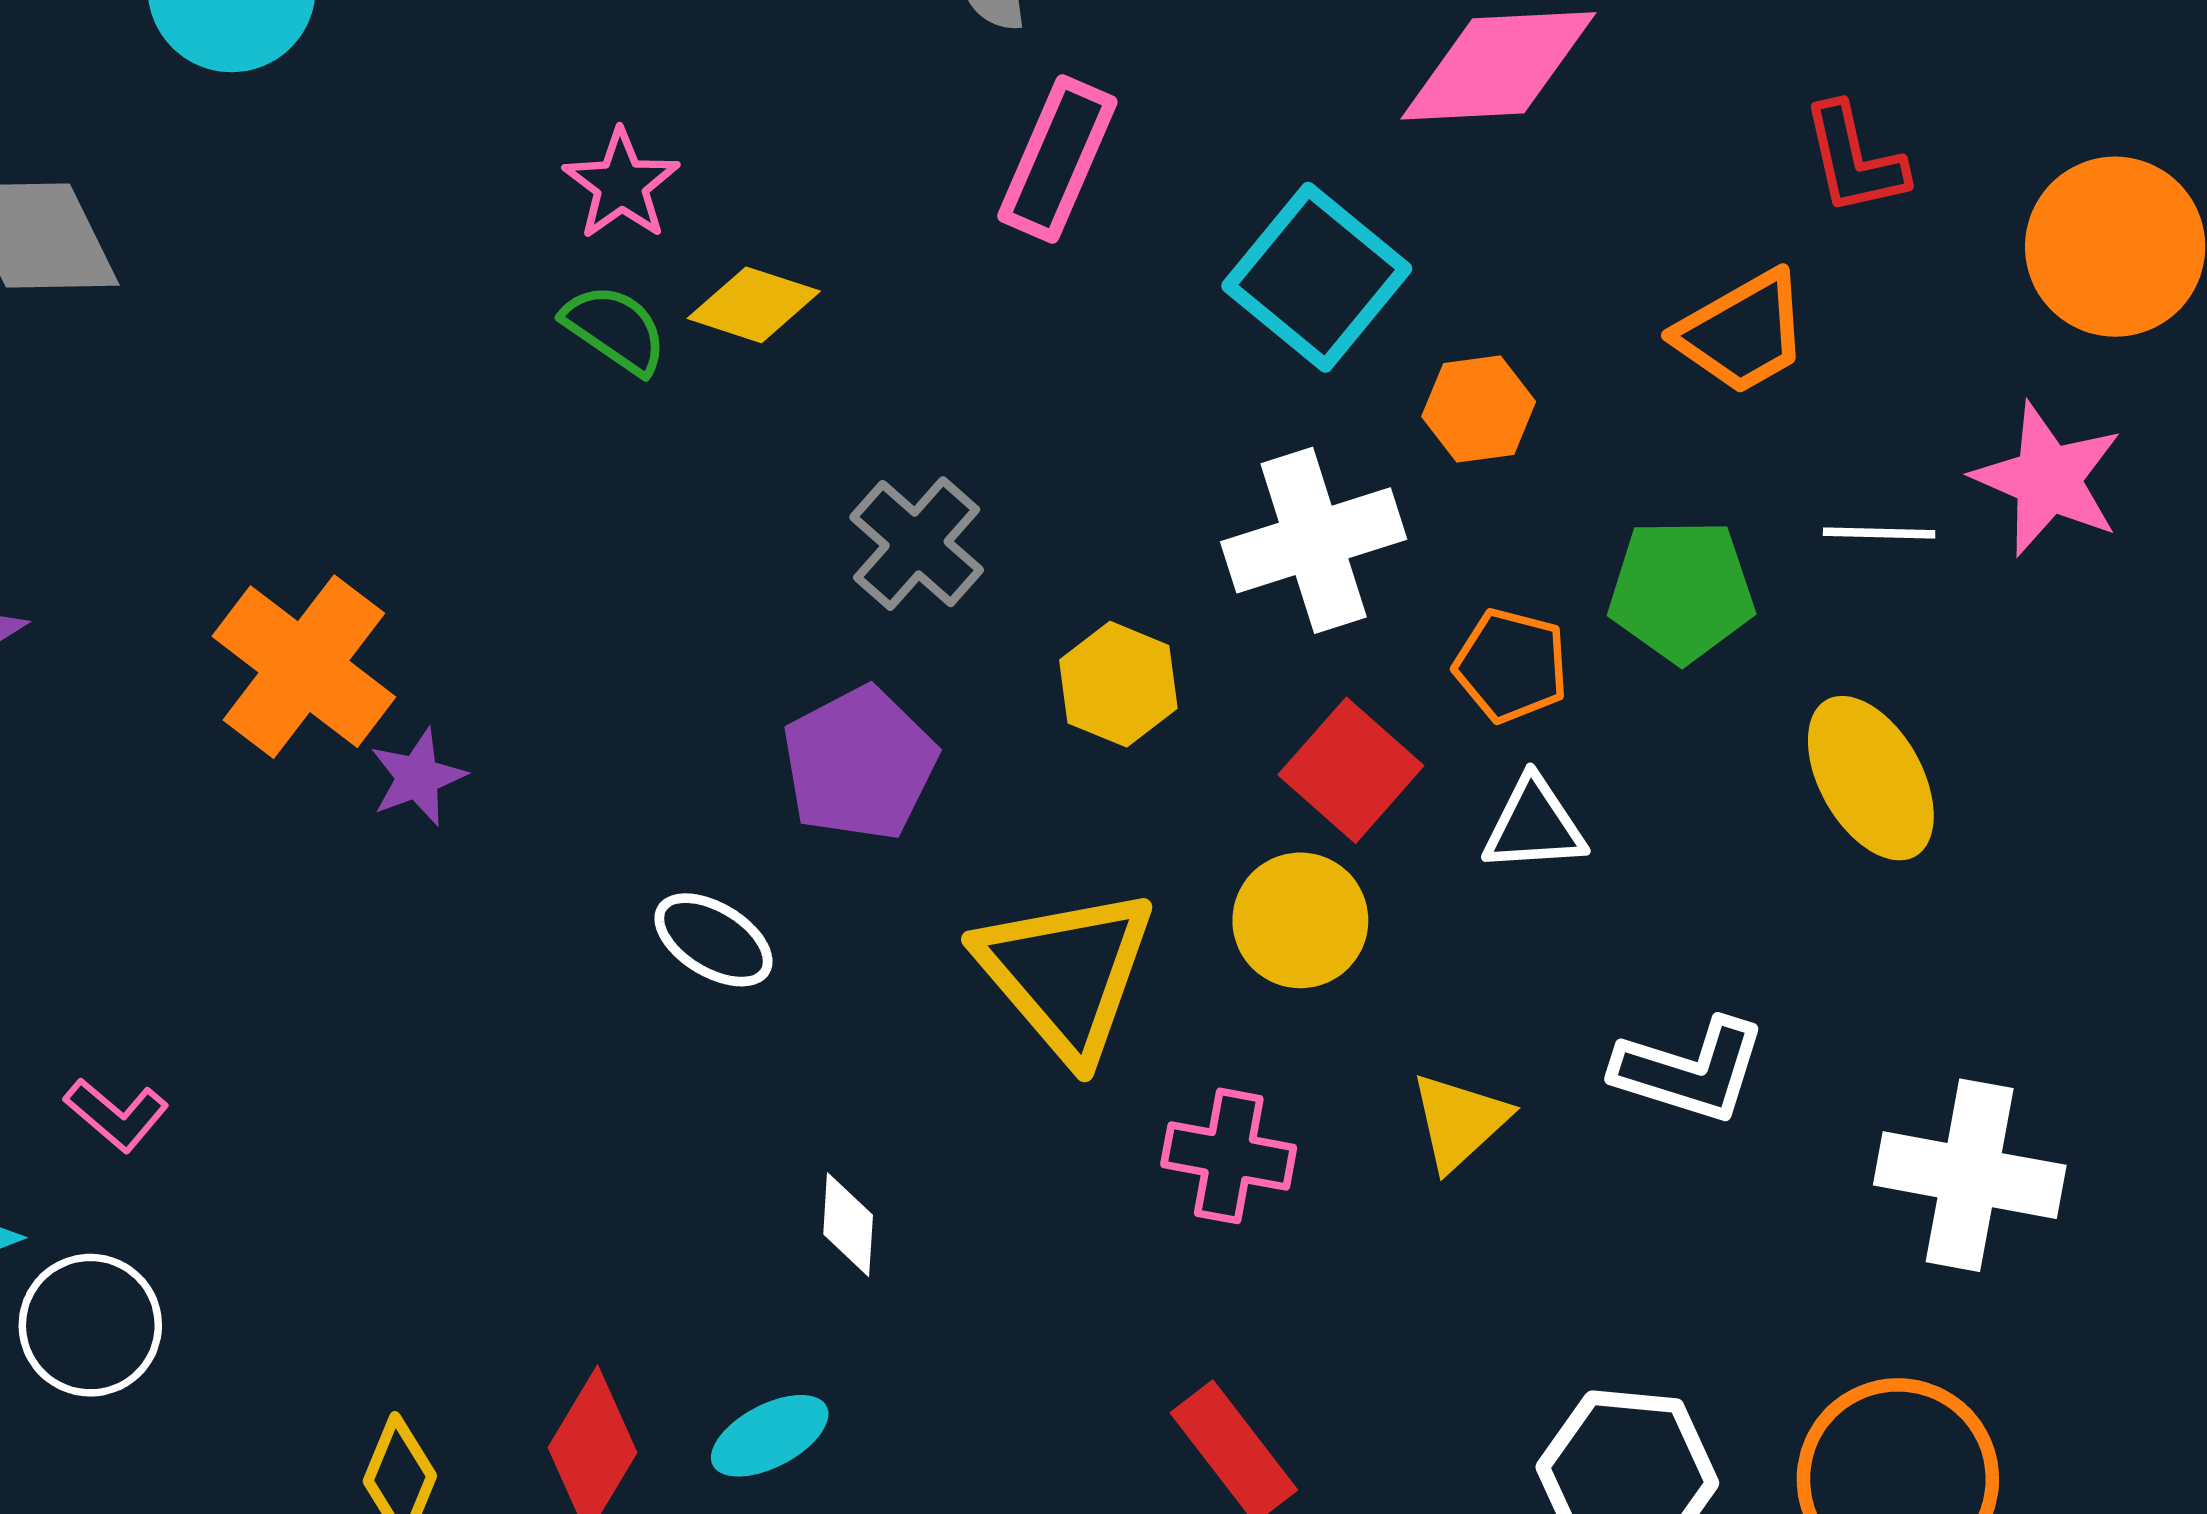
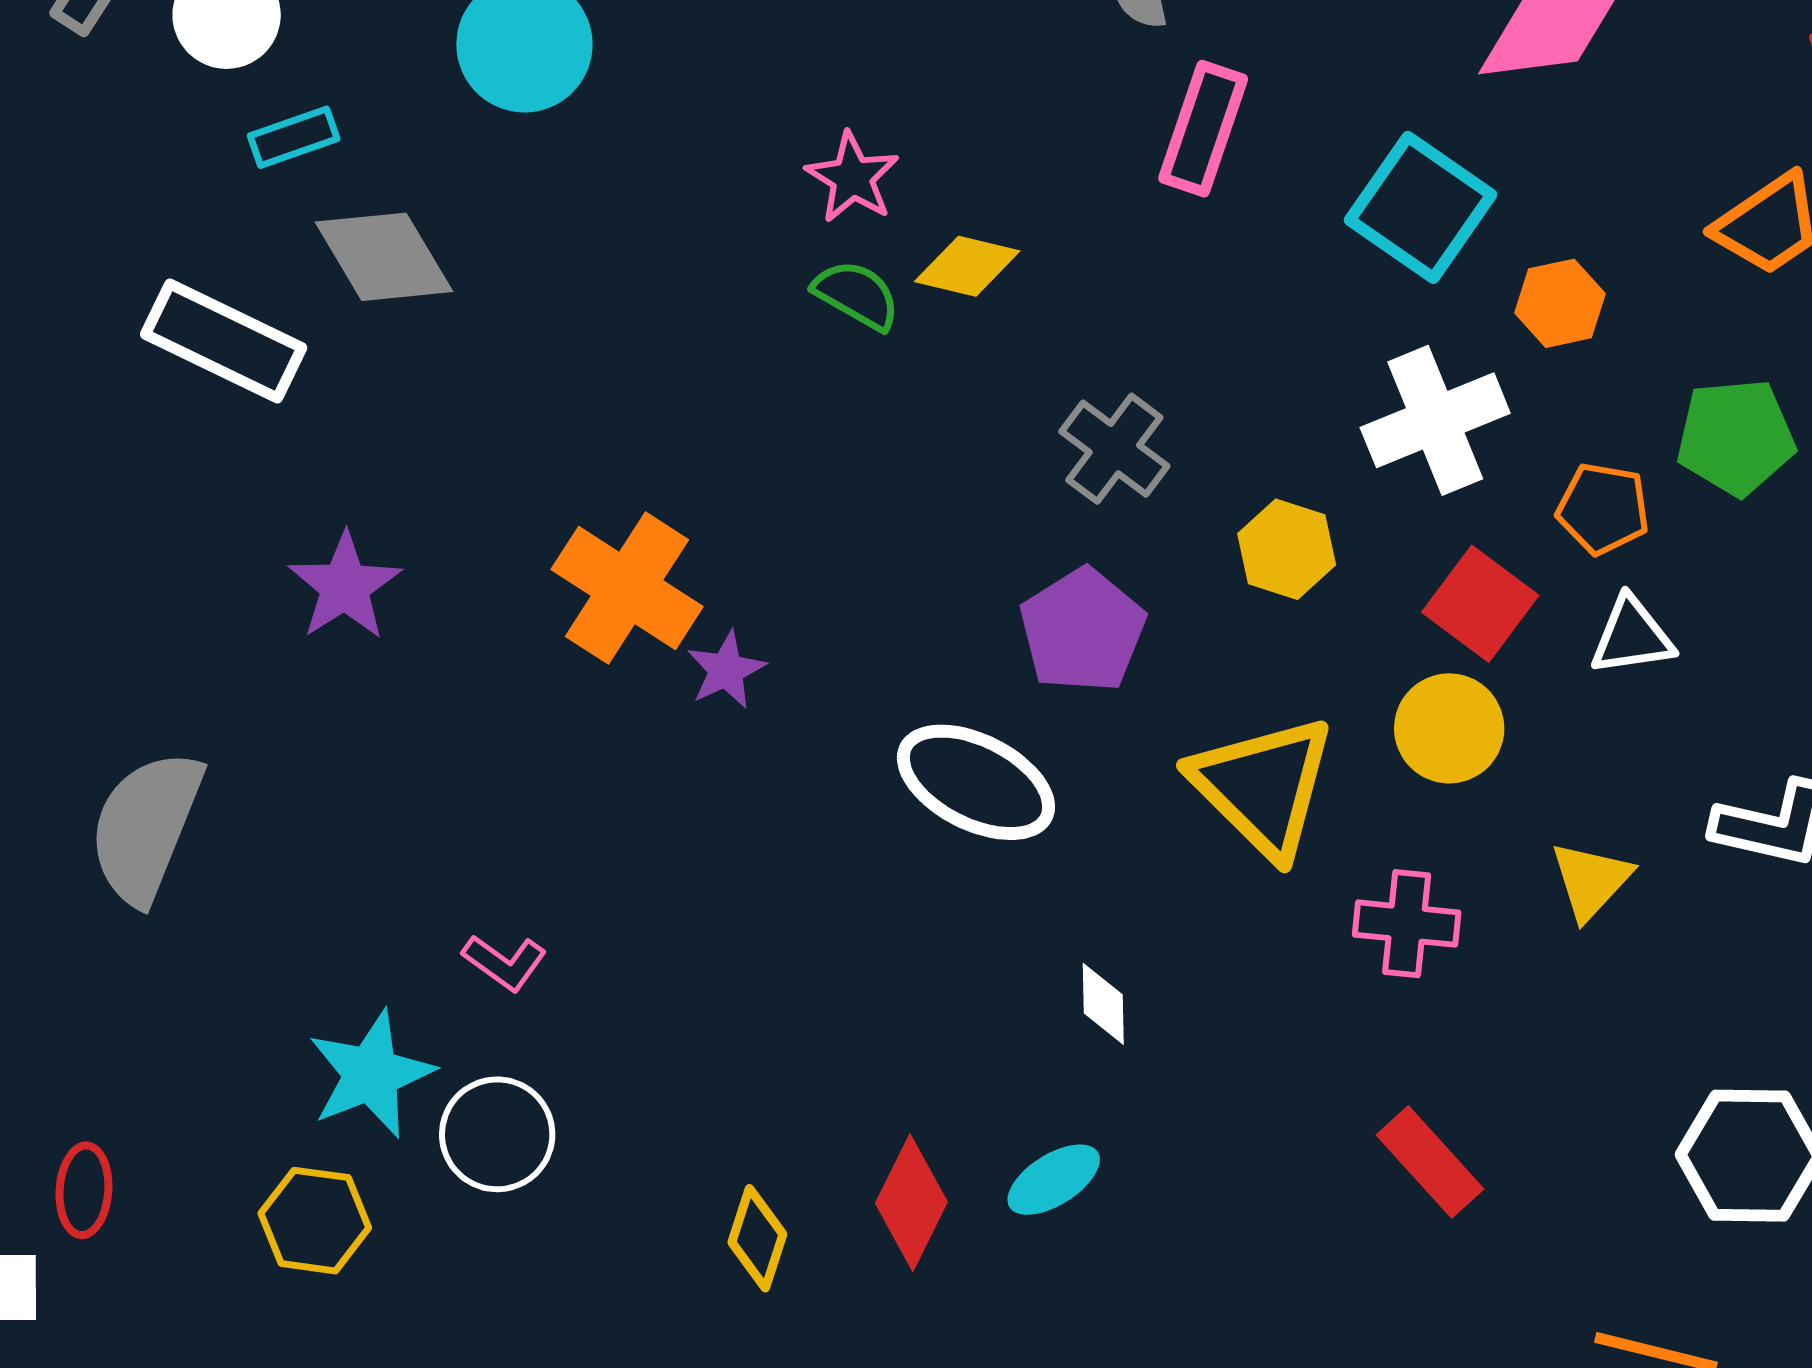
white ellipse: (713, 940) -> (976, 782), size x1.6

